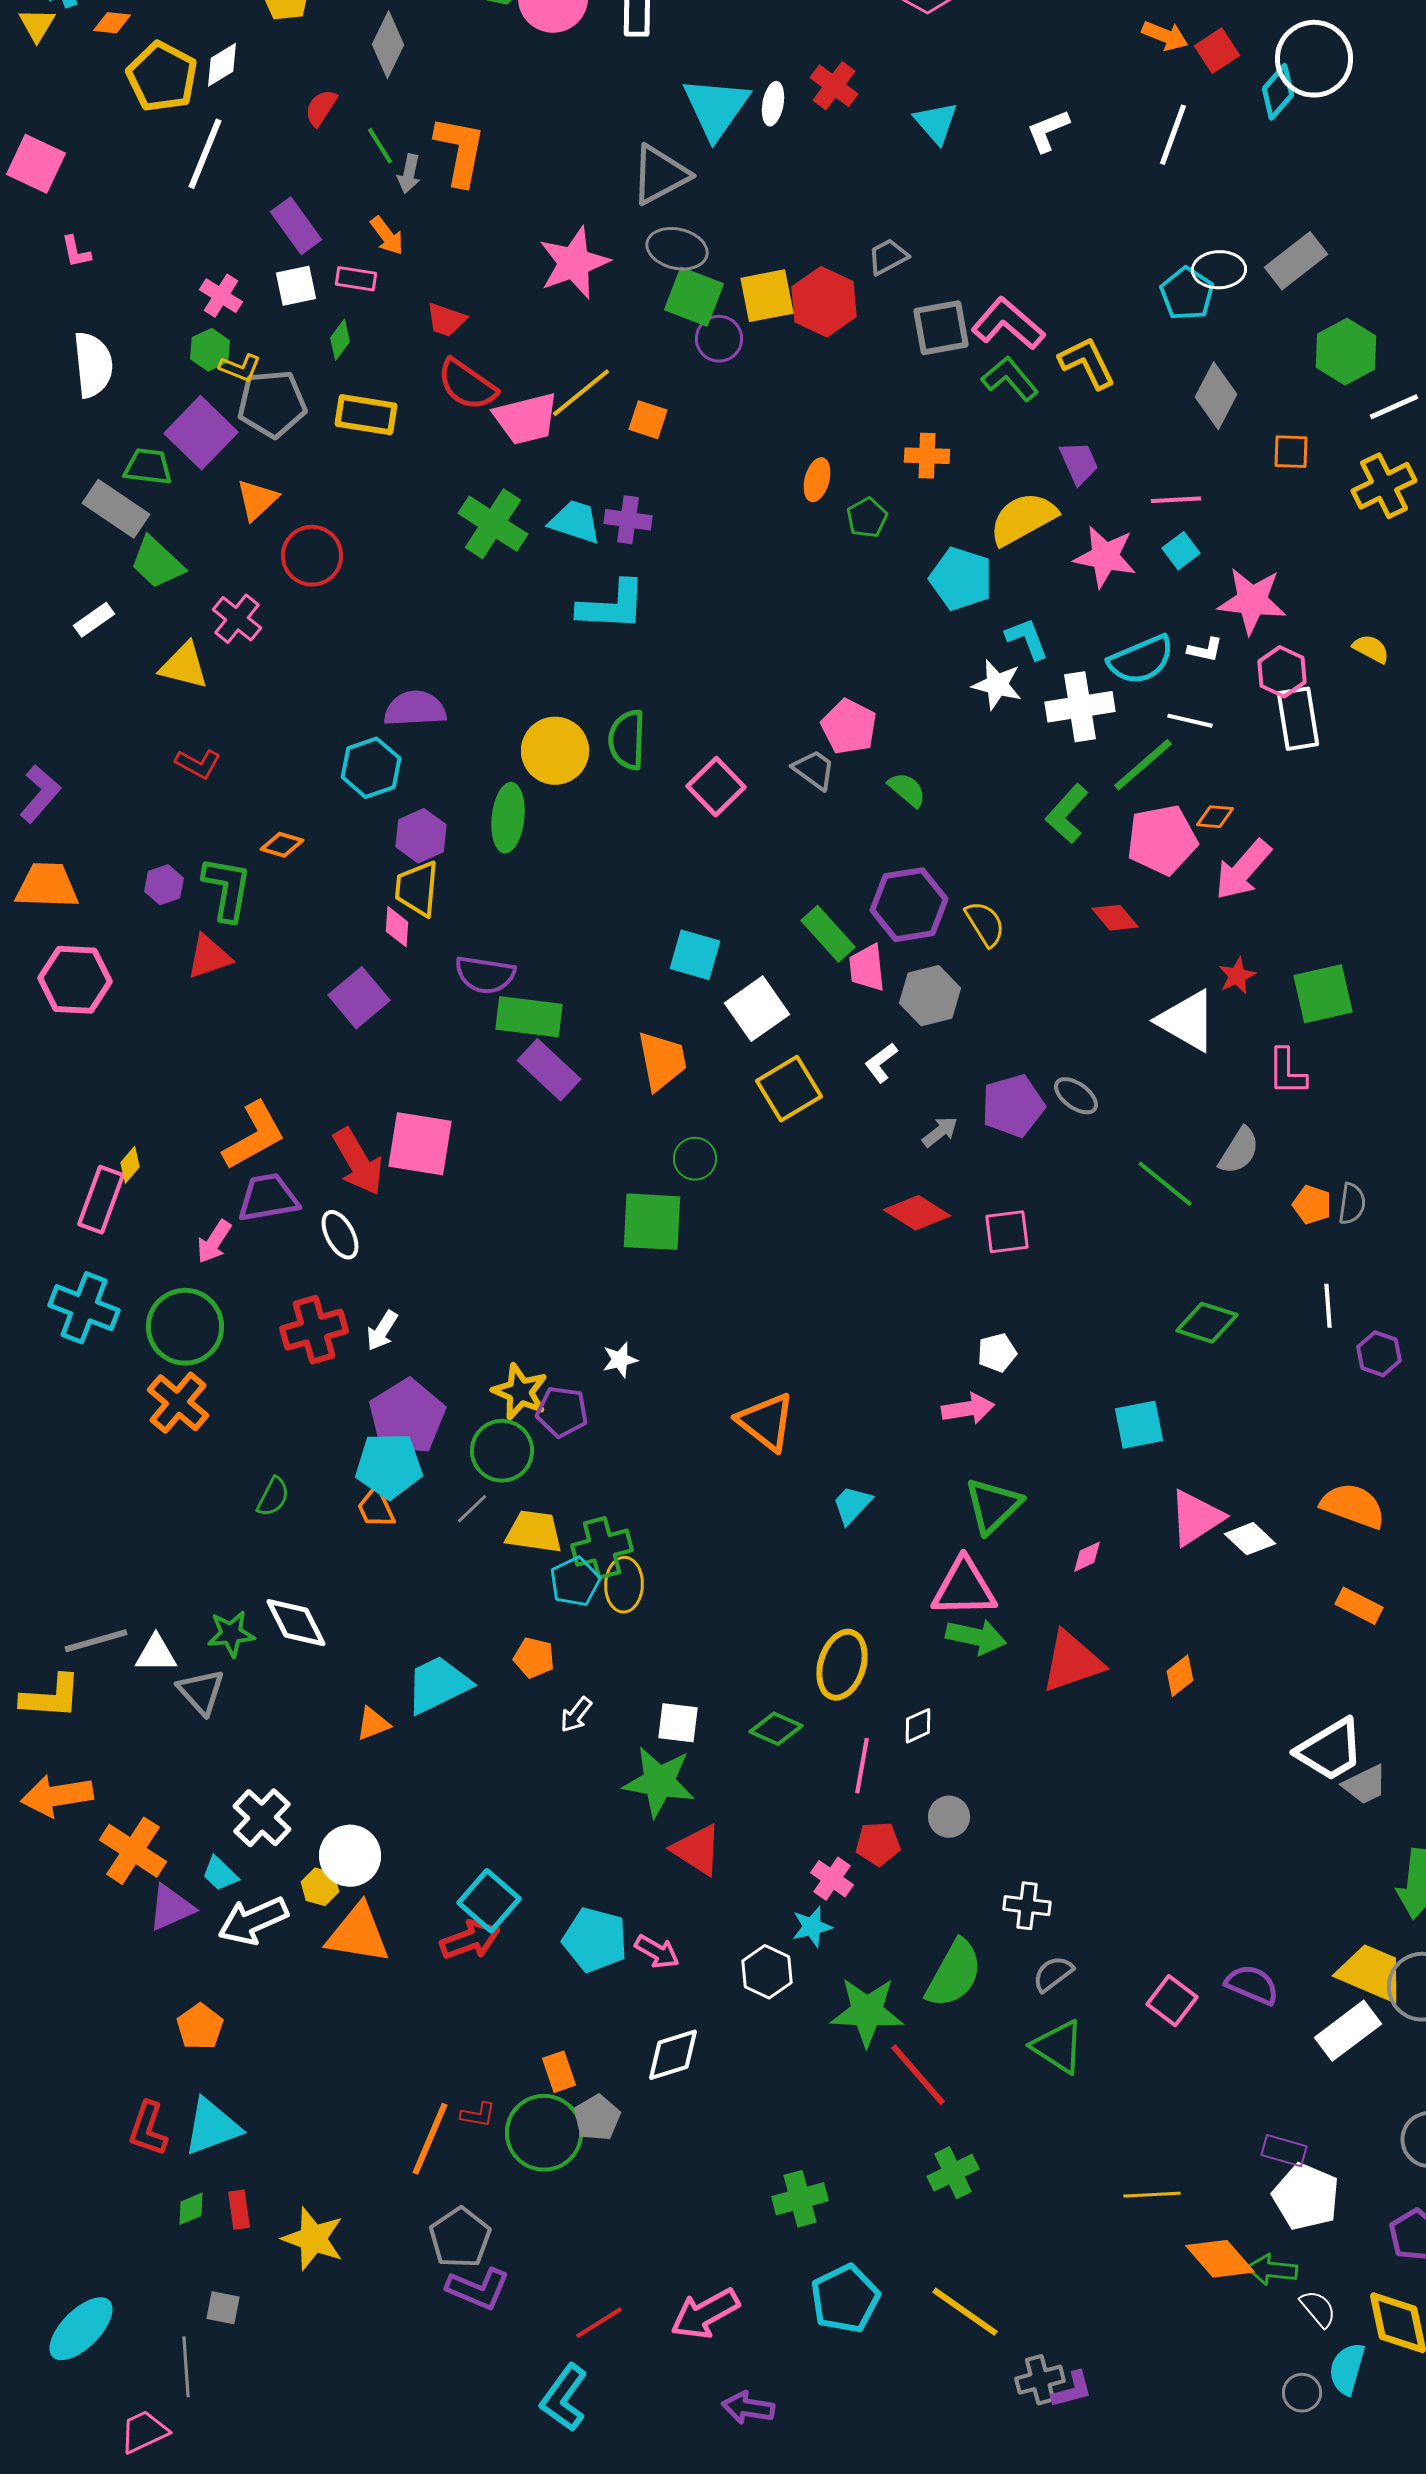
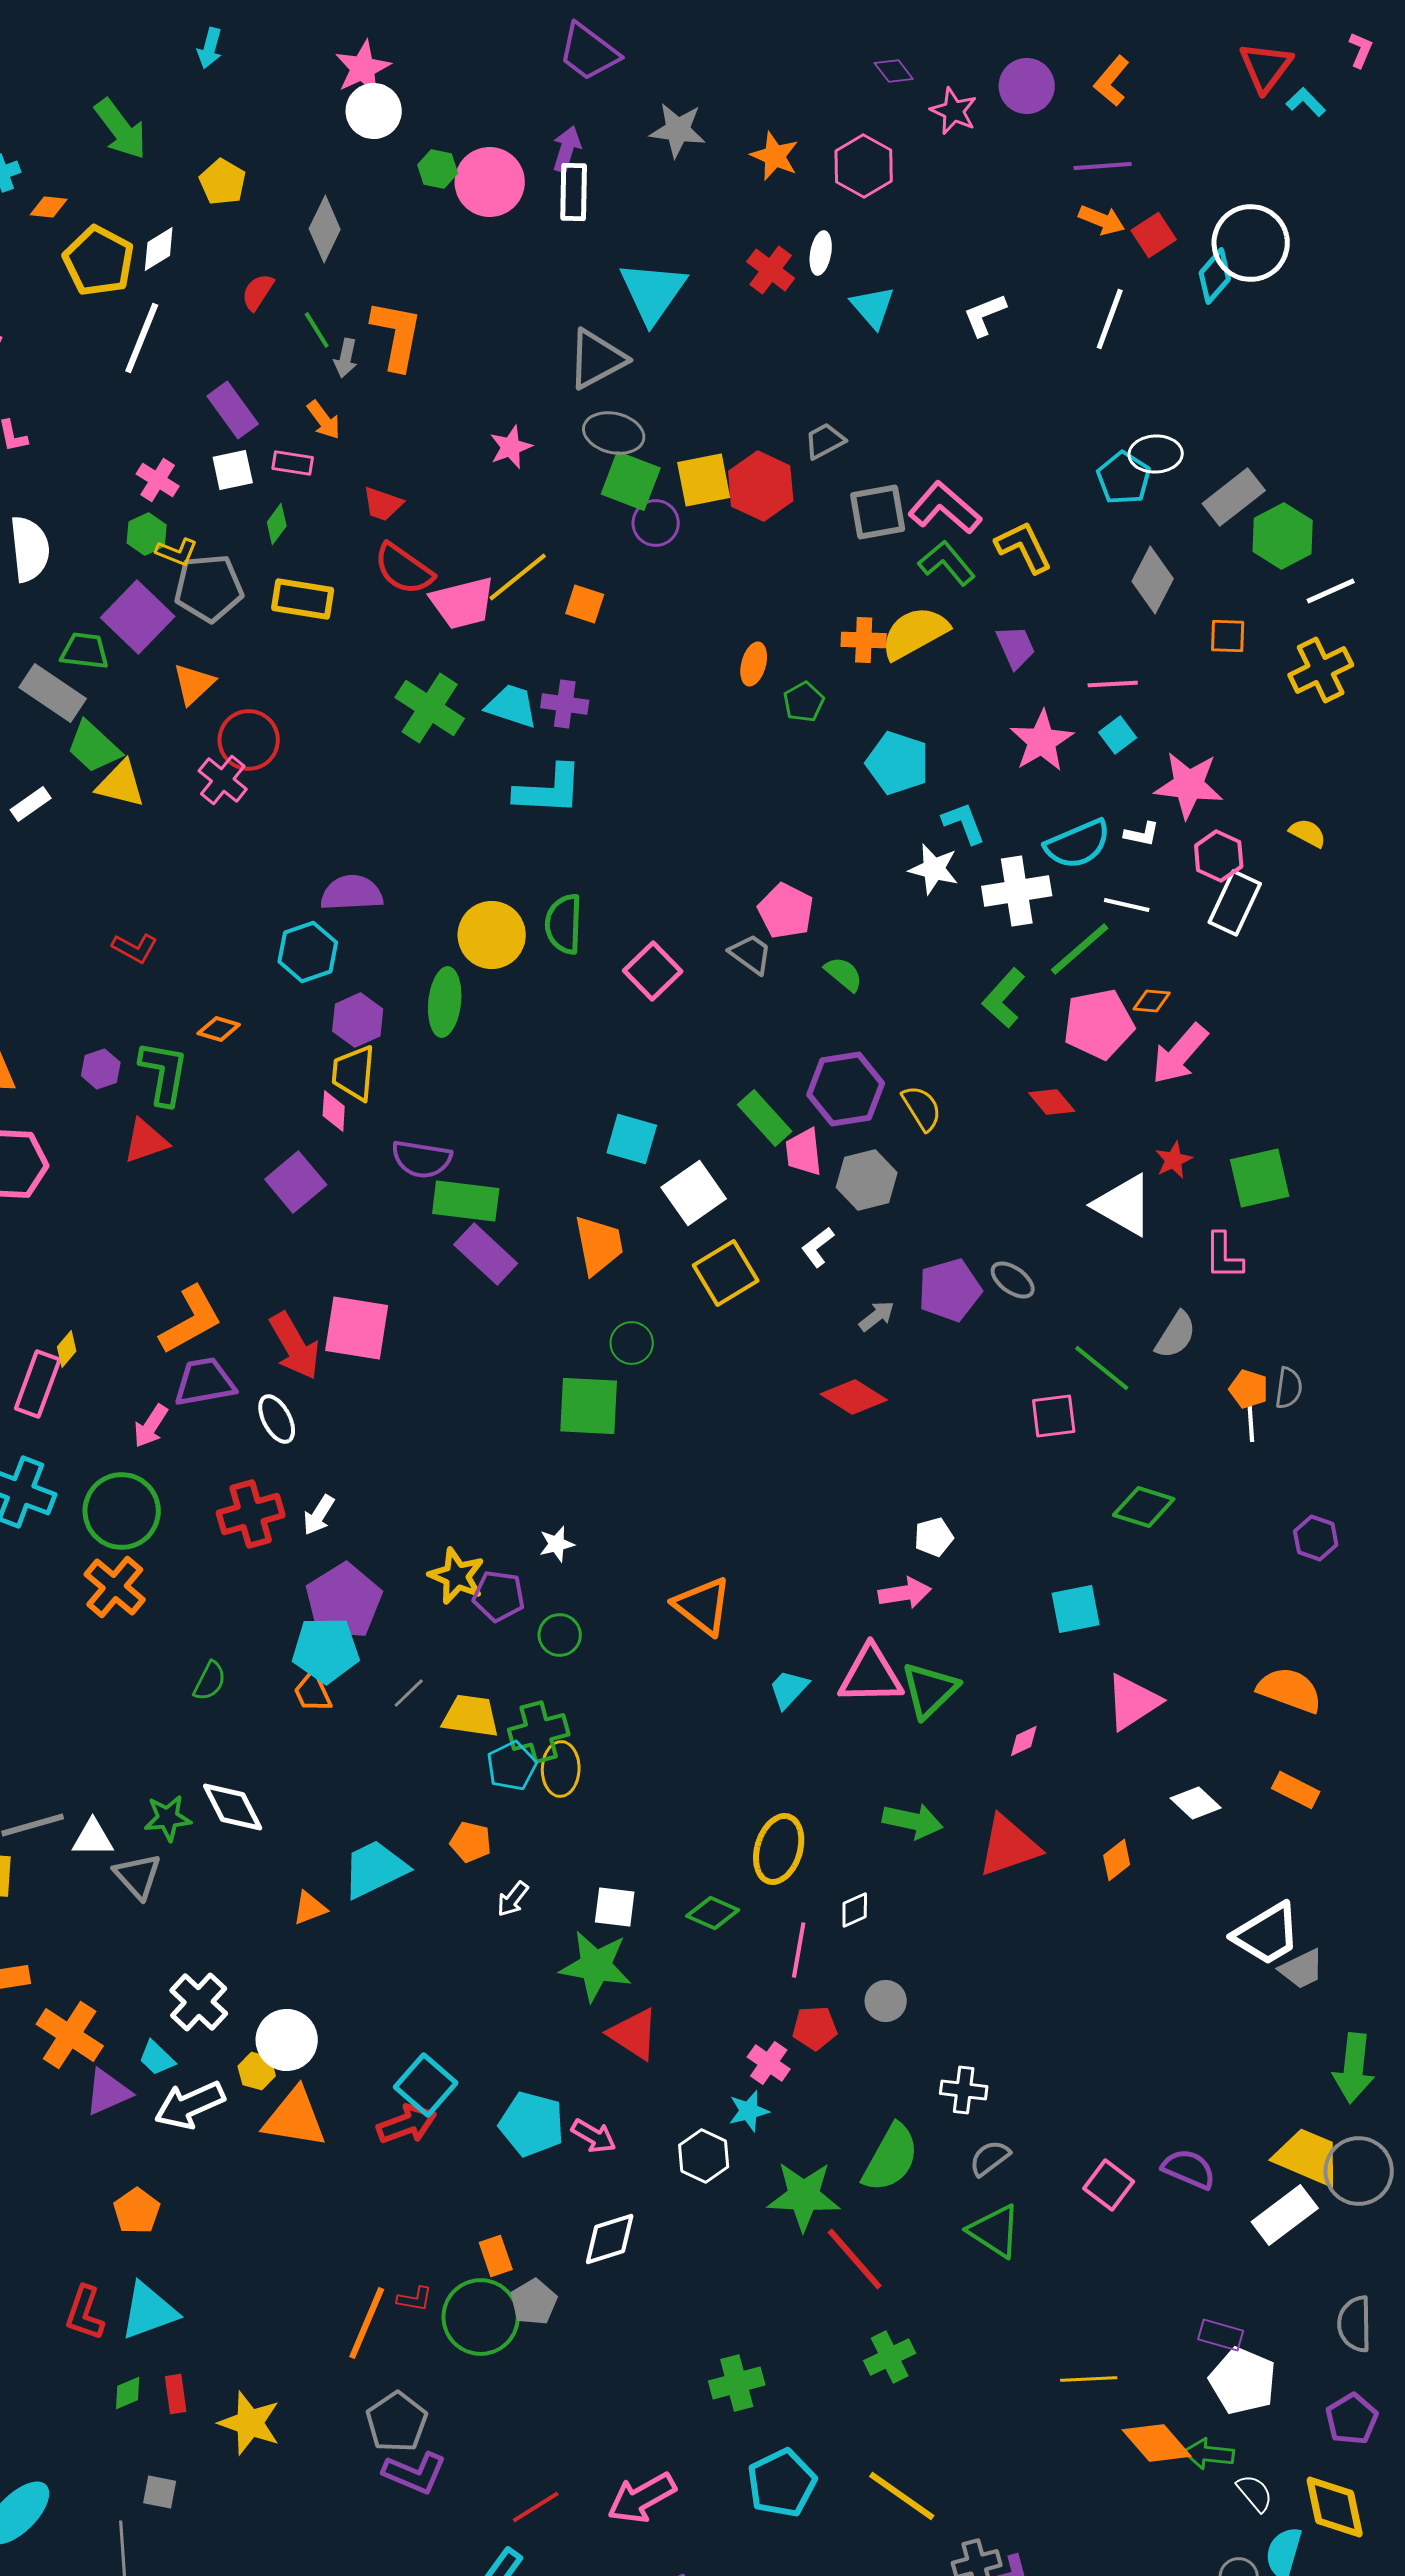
white ellipse: (773, 104) -> (821, 253), moved
gray rectangle: (1296, 261) -> (1234, 497), moved
pink star: (574, 263) -> (511, 447), size x0.6
yellow semicircle: (1023, 519) -> (915, 633), moved
pink star: (1105, 557) -> (1042, 741), turned 30
pink cross: (237, 619) -> (223, 780), moved
yellow triangle: (184, 666) -> (121, 784), moved
white rectangle: (1298, 719) -> (1235, 903), turned 34
pink square: (1007, 1232) -> (1054, 1416), moved
white line: (1328, 1306) -> (1251, 1420), moved
green circle: (502, 1451) -> (560, 1635), moved, size x0.7
white diamond: (1250, 1539) -> (1196, 1803), moved
pink triangle: (964, 1588) -> (871, 1675), moved

